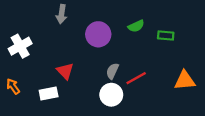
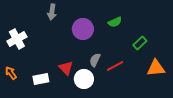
green rectangle: (166, 36) -> (140, 43), moved, turned -48
red triangle: (65, 71) -> (66, 68), moved
white circle: (111, 95) -> (84, 79), moved

